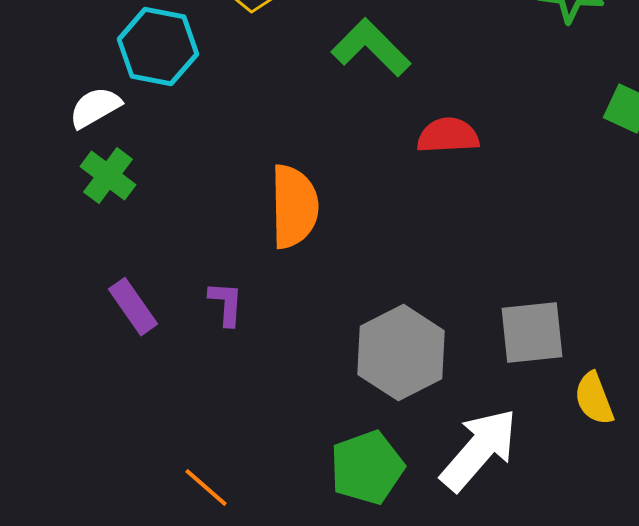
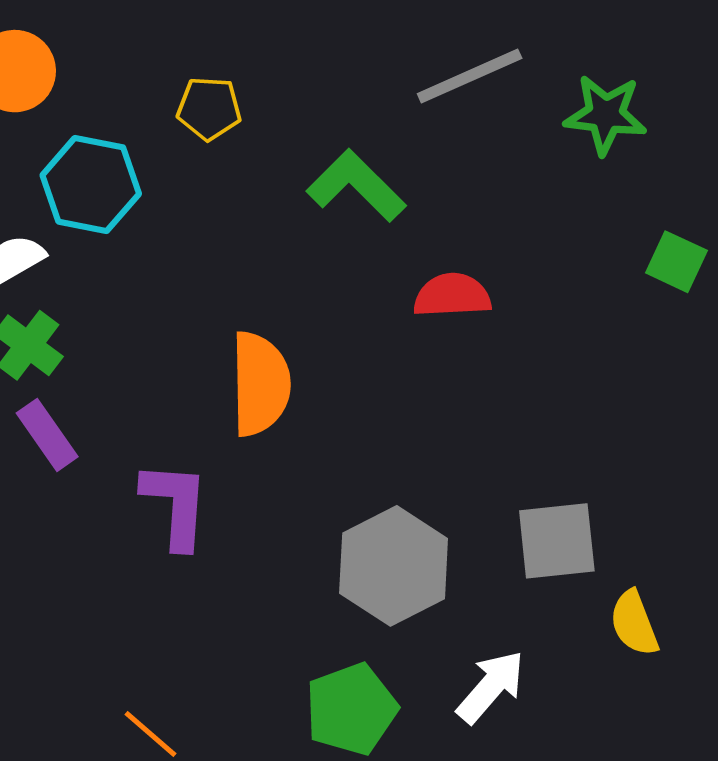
purple L-shape: (226, 304) -> (175, 505), size x1.6
purple rectangle: (133, 307) -> (47, 435), moved
white arrow: (479, 450) -> (491, 687), size x0.7

